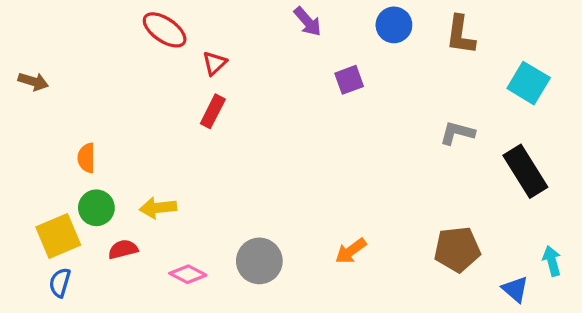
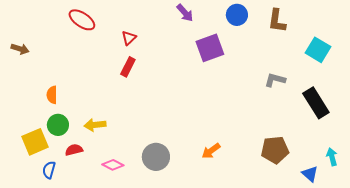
red ellipse: (165, 30) -> (82, 20), moved
purple square: (349, 80) -> (210, 48), size x1.6
blue semicircle: (60, 283) -> (49, 170), moved

